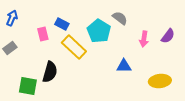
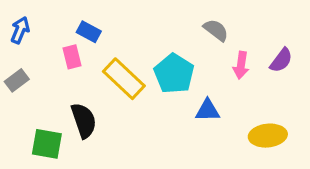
gray semicircle: (120, 18) -> (216, 30), moved
blue rectangle: (62, 24) -> (89, 32), moved
cyan pentagon: (99, 31) -> (174, 74), moved
black semicircle: (50, 72) -> (84, 120), turned -35

